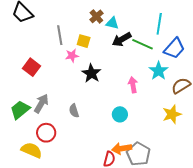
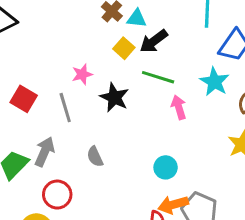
gray line: (60, 35) -> (65, 108), moved
yellow square: (84, 41) -> (124, 48), moved, turned 32
green line: (142, 44) -> (158, 77), moved
cyan circle: (120, 114) -> (166, 167), moved

